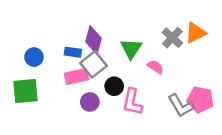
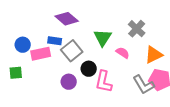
orange triangle: (195, 33) -> (154, 55), moved
purple diamond: (93, 40) -> (67, 19), moved, turned -65
pink rectangle: (76, 76) -> (41, 54), moved
green square: (25, 91) -> (16, 73), size x0.6

